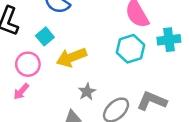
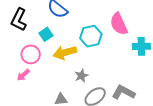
cyan hexagon: (131, 49) -> (91, 36), moved
gray star: (87, 92) -> (81, 76), moved

